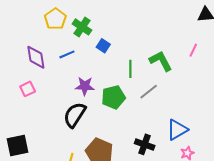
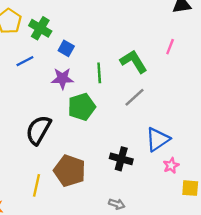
purple star: (85, 86) -> (62, 78), moved
gray line: (149, 92) -> (135, 97), moved

